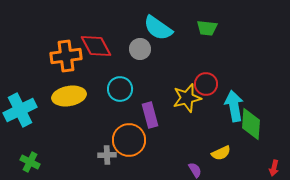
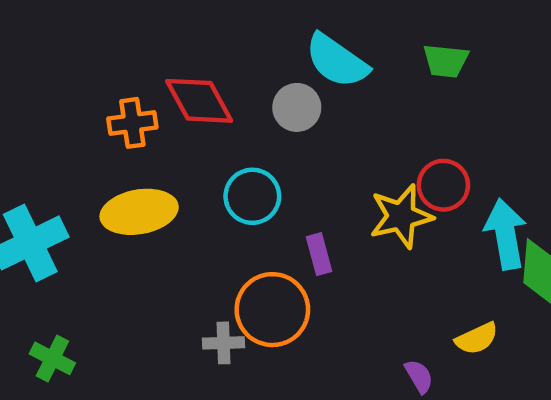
orange cross: (66, 56) -> (132, 123), size x0.7
purple rectangle: (150, 115) -> (319, 254), size x0.7

